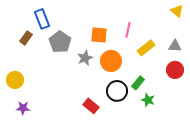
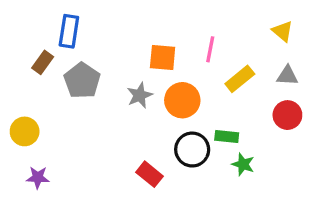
yellow triangle: (177, 11) -> (283, 31), moved
blue rectangle: (42, 19) -> (69, 31), turned 30
gray pentagon: (60, 42) -> (82, 81), moved
green rectangle: (138, 83) -> (227, 136), turned 56

